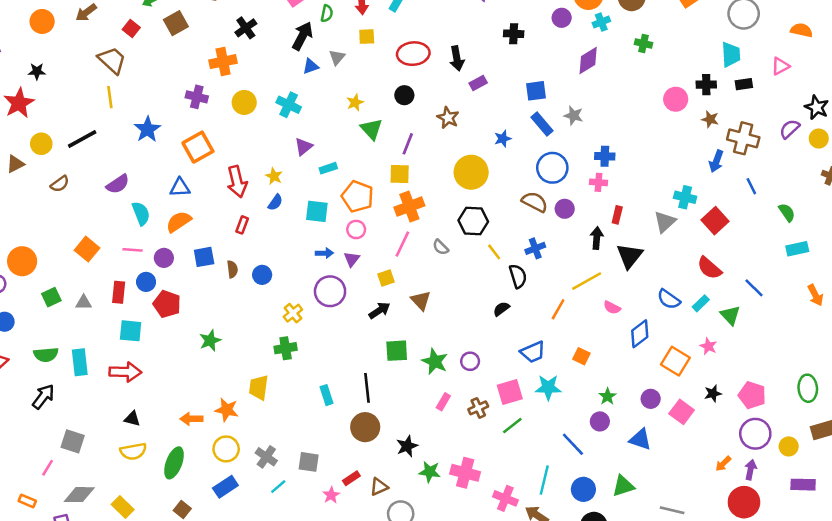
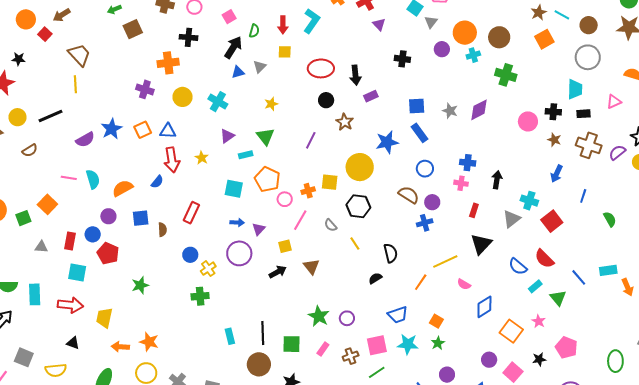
red square: (131, 28) -> (45, 34), moved
black cross: (246, 28) -> (188, 37), turned 36
green cross: (644, 43) -> (506, 75), size x1.5
purple diamond: (588, 60) -> (479, 110), moved
black circle: (404, 95) -> (326, 100), moved
gray star: (574, 116) -> (450, 111), moved
blue star: (147, 129) -> (112, 129), moved
green triangle: (372, 129) -> (265, 136), moved
brown cross: (743, 138) -> (589, 145), moved
blue star: (503, 139) -> (387, 142), size x1.6
orange square: (198, 147) -> (143, 130), size x0.7
blue circle: (552, 168) -> (425, 169), size x0.7
yellow square: (400, 174) -> (330, 182), moved
purple semicircle: (118, 184) -> (85, 140), moved
blue line: (751, 186) -> (583, 196), turned 40
blue triangle: (180, 188) -> (168, 131), moved
blue semicircle: (275, 202) -> (157, 182), moved
orange cross: (409, 207) -> (308, 191), size x0.6
red rectangle: (242, 225) -> (191, 213), moved, size x1.5
pink circle: (356, 229) -> (285, 199), moved
black arrow: (597, 238) -> (497, 180), moved
blue cross: (535, 248) -> (425, 223), moved
cyan rectangle: (797, 249) -> (608, 270), moved
pink line: (132, 250) -> (69, 178), moved
yellow line: (494, 252) -> (355, 244), moved
blue circle: (262, 275) -> (190, 255), moved
green square: (51, 297) -> (23, 218), moved
blue semicircle: (669, 299) -> (518, 267), moved
green square: (397, 351) -> (292, 344), moved
yellow trapezoid: (259, 387) -> (104, 318), moved
pink pentagon: (752, 395) -> (566, 347), moved
green star: (607, 396) -> (438, 343), moved
yellow semicircle: (133, 451) -> (56, 370), moved

